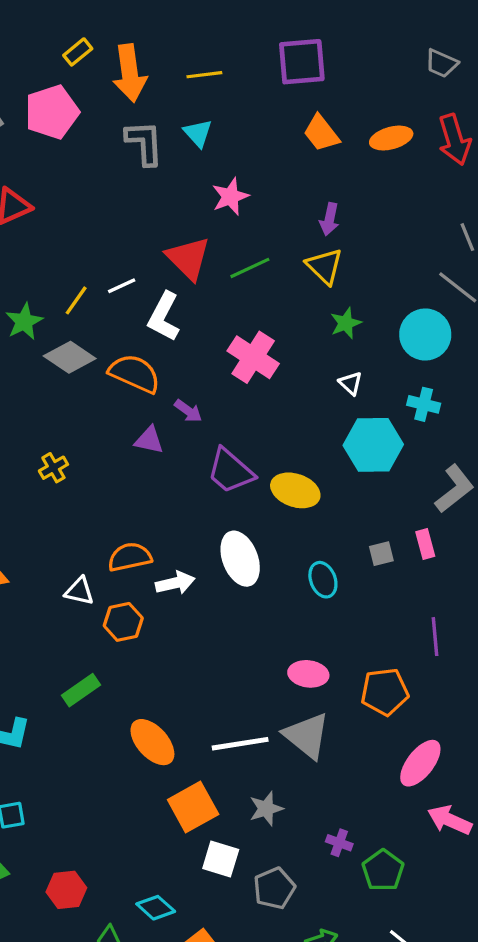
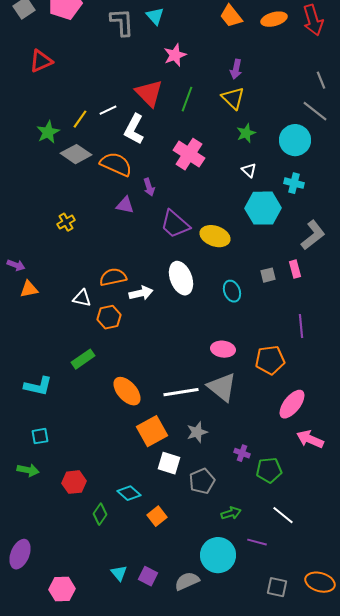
green line: (250, 268) -> (187, 99), turned -45
purple arrow: (188, 411) -> (149, 187), turned 36
green pentagon: (383, 870) -> (269, 470), turned 30

